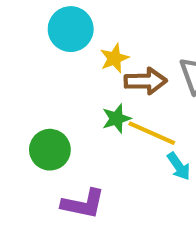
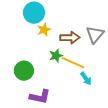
yellow star: (114, 58) -> (44, 30), moved

